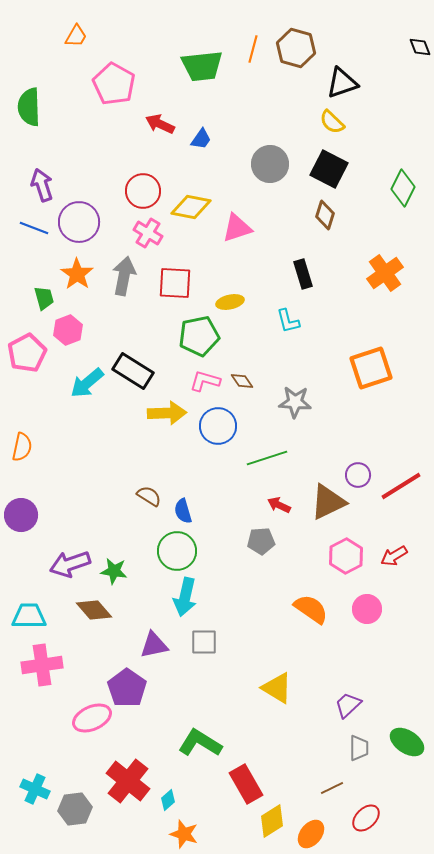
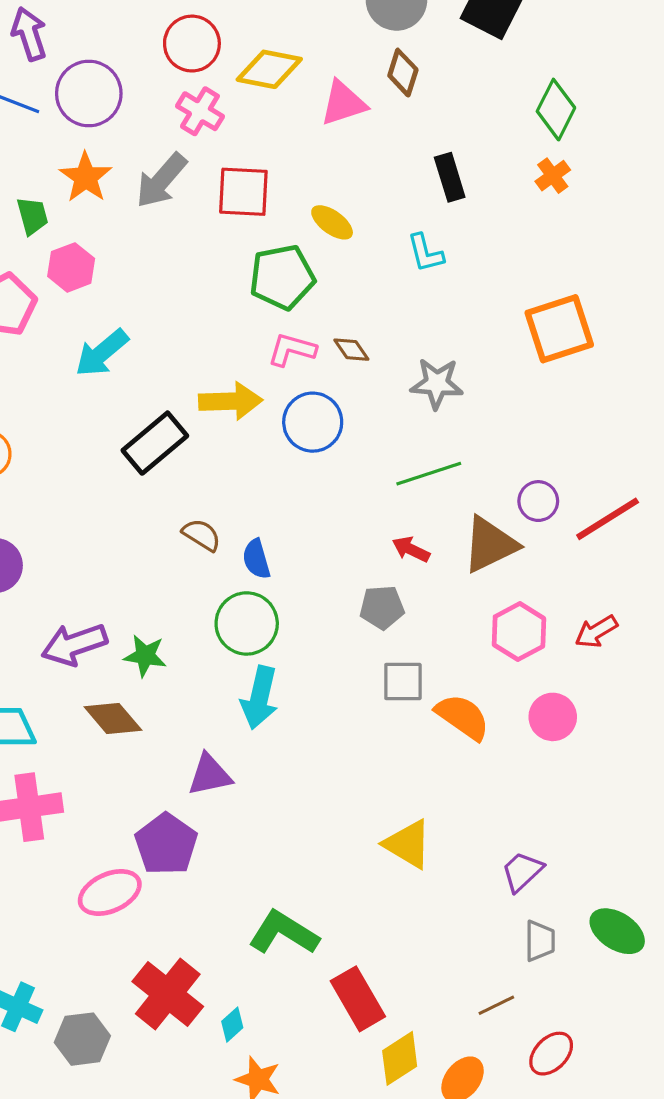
green diamond: (403, 188) -> (556, 110), moved
brown diamond: (325, 215) -> (403, 73), moved
orange cross: (385, 273) -> (553, 176), moved, size x0.6
gray arrow: (124, 276) -> (161, 180), turned -150
yellow ellipse: (230, 302) -> (332, 222), turned 48
black rectangle: (133, 371) -> (155, 443), moved, turned -72
green line: (267, 458) -> (429, 474), moved
gray square: (204, 642) -> (403, 681), moved

